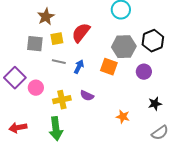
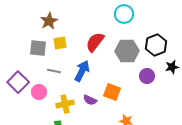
red semicircle: (81, 33) -> (95, 42), moved
gray line: (59, 62) -> (54, 71), moved
blue arrow: (79, 67) -> (82, 71), size x1.5
orange square: (109, 67) -> (112, 92), moved
black star: (155, 104) -> (172, 67), moved

